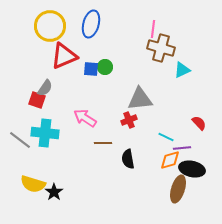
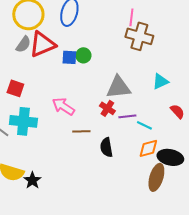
cyan triangle: (182, 70) -> (160, 81), moved
gray semicircle: (45, 88) -> (23, 44), moved
red cross: (129, 120) -> (107, 108), turned -35
purple line: (182, 148) -> (127, 116), moved

